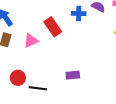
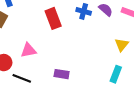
pink triangle: (31, 41) -> (28, 50), moved

